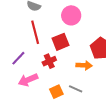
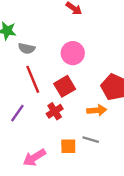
pink arrow: (28, 80) -> (34, 158), moved
orange square: (56, 92) -> (68, 146), turned 32

